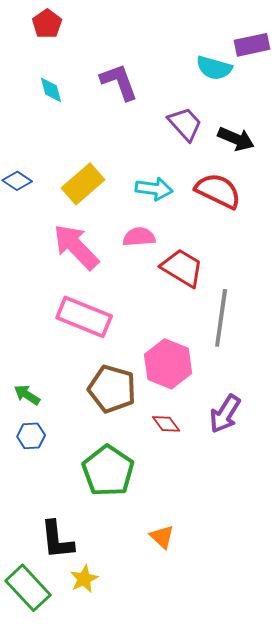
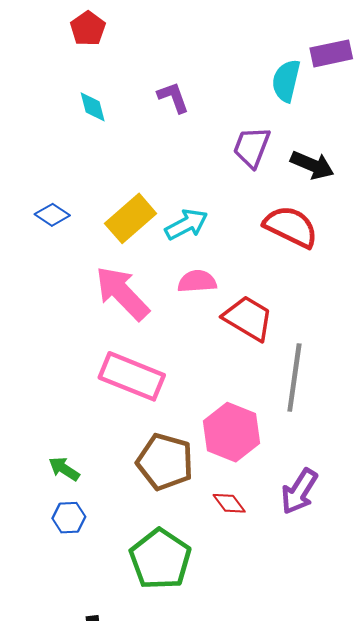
cyan semicircle: (214, 68) -> (286, 81), turned 87
purple L-shape: (119, 82) -> (173, 97), size x0.7
purple trapezoid: (185, 124) -> (252, 147), turned -117
cyan arrow: (154, 189) -> (186, 224), moved, turned -36

